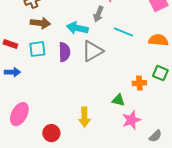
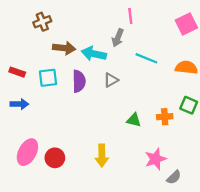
brown arrow: (40, 23) -> (64, 48), moved
gray triangle: (92, 51) -> (111, 80), size x0.6
green triangle: (118, 100) -> (134, 120), moved
red circle: (51, 133) -> (55, 158), moved
gray semicircle: (155, 136) -> (174, 177), moved

